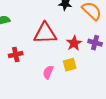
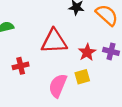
pink semicircle: (48, 72) -> (58, 86), size x1.5

